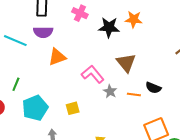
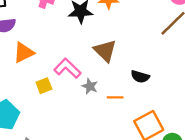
orange line: (134, 95) -> (115, 97), moved
yellow square: (73, 108) -> (44, 86), moved

